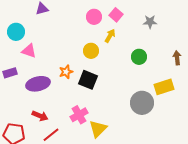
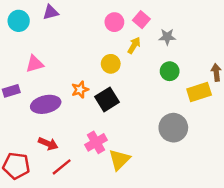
gray star: (150, 22) -> (167, 37), moved
cyan circle: (16, 32) -> (19, 21), moved
pink triangle: (29, 51) -> (35, 64), turned -35
black square: (88, 80) -> (107, 99), turned 36
yellow rectangle: (164, 87) -> (199, 92), moved

